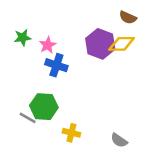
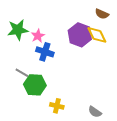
green star: (23, 38) -> (18, 30), size x1.5
yellow diamond: (122, 44) -> (97, 35), turned 65
gray line: (28, 118) -> (22, 73), moved

